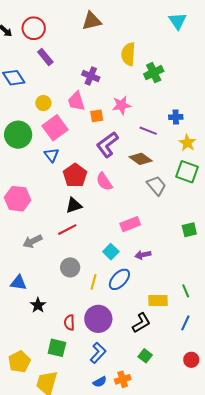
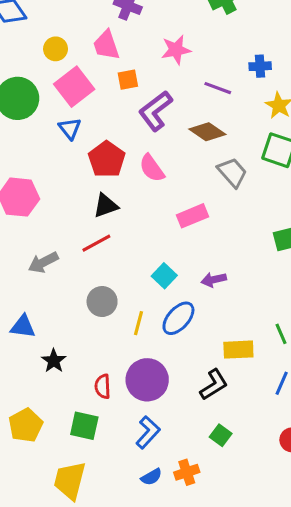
orange square: (97, 116) -> (128, 80), moved
pink rectangle: (130, 224) -> (192, 216), moved
yellow pentagon: (19, 362) -> (26, 425), moved

